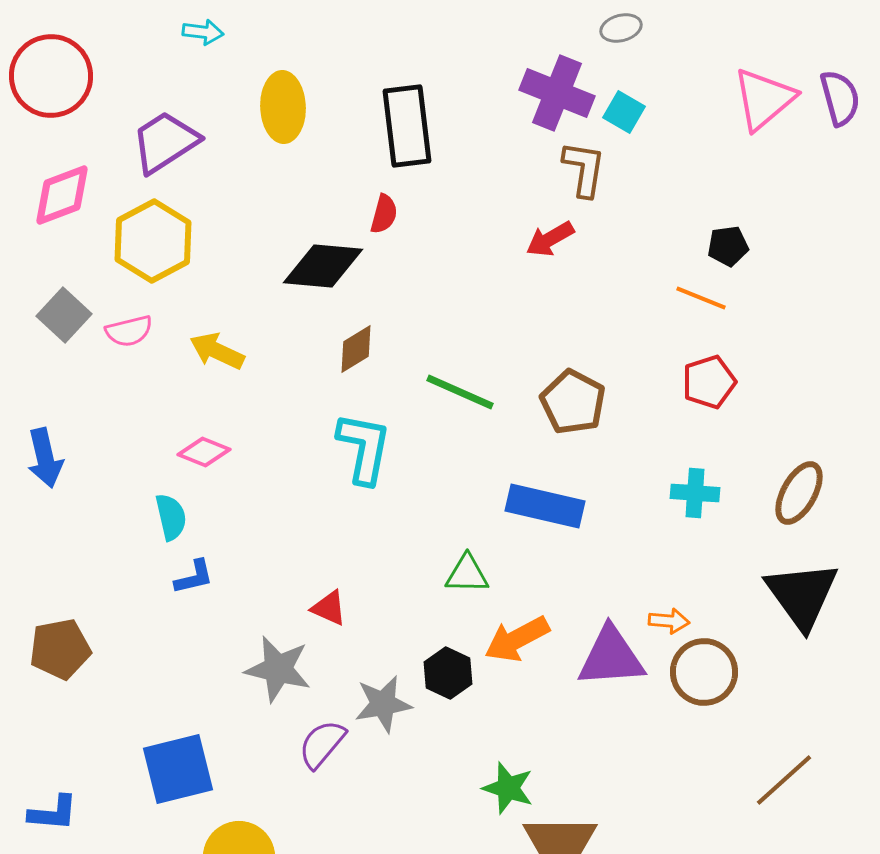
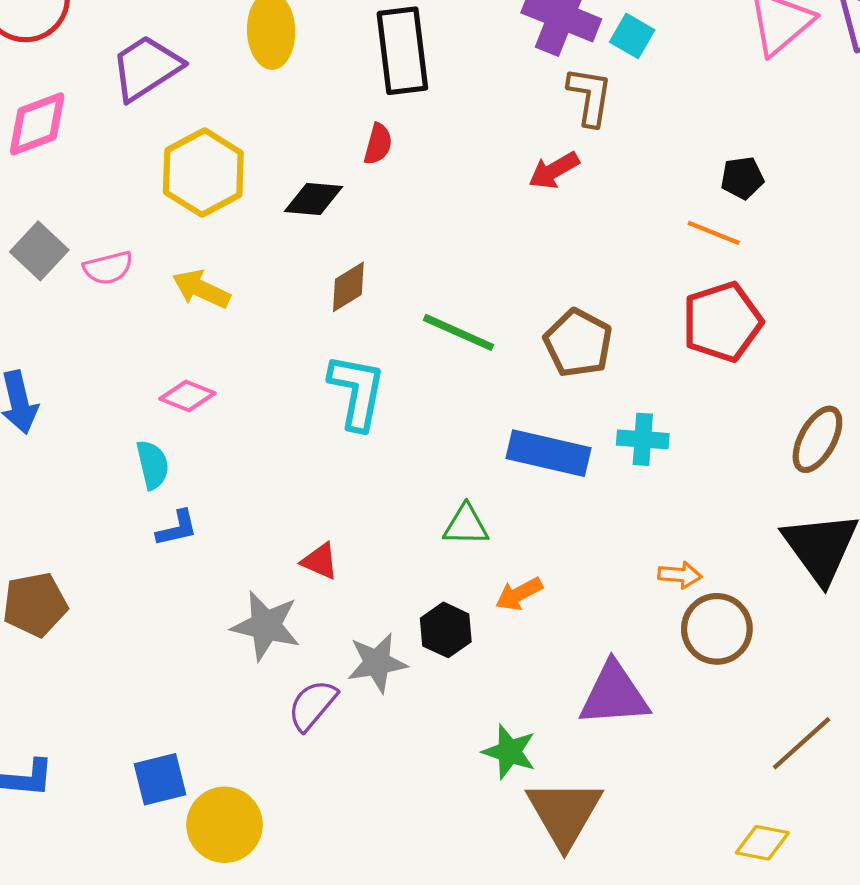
yellow hexagon: (153, 241) -> (203, 173), moved
black diamond: (323, 266) -> (313, 199), size x0.7
red pentagon: (709, 382) -> (722, 322), size x1.4
cyan cross: (695, 493) -> (643, 439), moved
orange arrow: (517, 639) -> (519, 594), size x0.7
purple triangle: (611, 657) -> (614, 695), moved
blue square: (178, 769) -> (160, 779), moved, size x0.7

